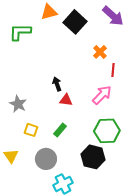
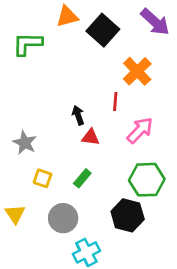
orange cross: (100, 52) -> (137, 71), size x1.5
red line: (113, 70) -> (115, 102), moved

